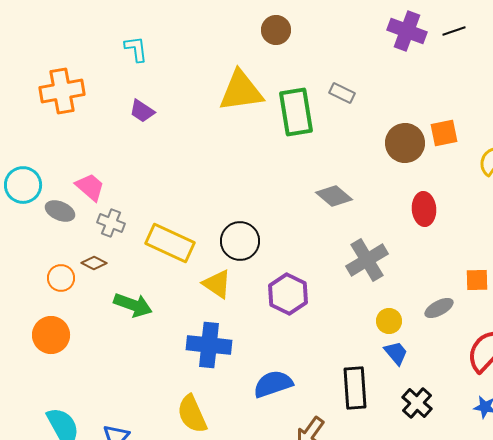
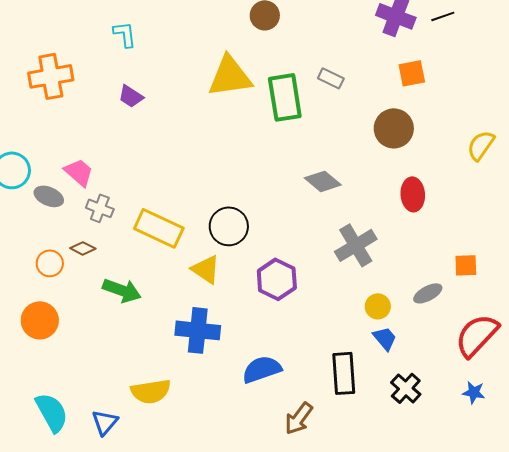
orange square: (444, 133) -> (412, 73), moved
yellow semicircle: (192, 414) -> (151, 391), moved, turned -75

